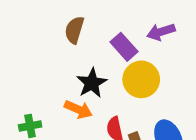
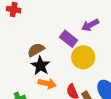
brown semicircle: (74, 30) -> (36, 50), moved, turned 54
black star: (92, 83) -> (40, 66), moved

